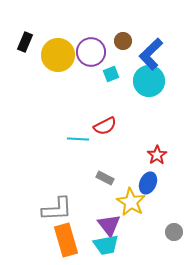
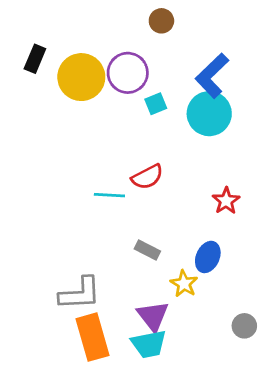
brown circle: (123, 41) -> (161, 21), moved
red star: (157, 155) -> (226, 201), moved
yellow star: (131, 202) -> (184, 284), size x0.7

